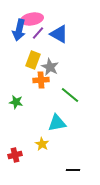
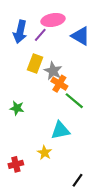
pink ellipse: (32, 19) -> (53, 20), moved
blue triangle: (59, 34) -> (81, 36), moved
orange cross: (41, 80) -> (59, 84), moved, turned 35
black line: (73, 170) -> (77, 180), turned -56

